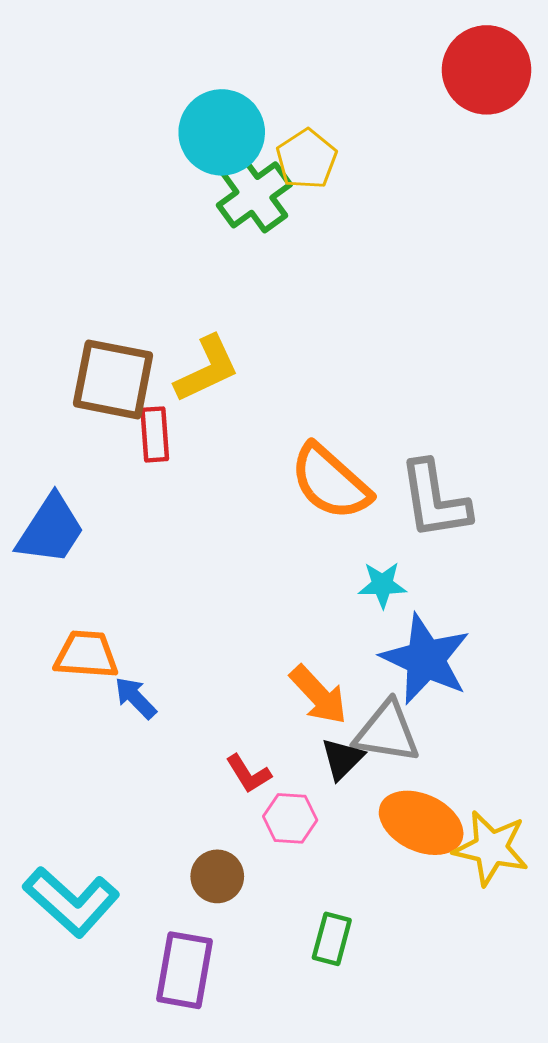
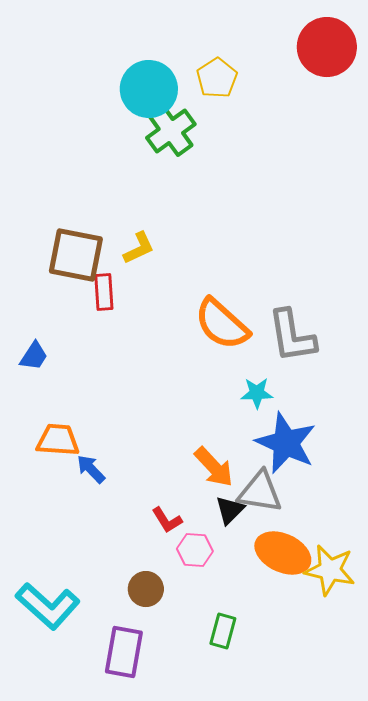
yellow pentagon: (307, 159) -> (217, 78), moved
yellow L-shape: (207, 369) -> (139, 248), size x0.7
blue trapezoid: (51, 530) -> (34, 356), size x0.6

